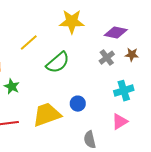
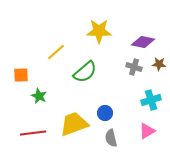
gray cross: (107, 58) -> (134, 67), turned -35
gray semicircle: (90, 140) -> (111, 138), moved

